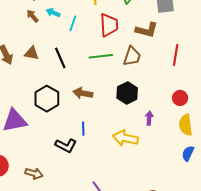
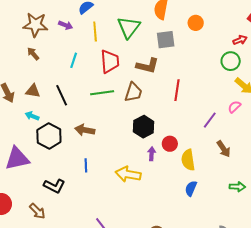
cyan arrow: (53, 13) -> (32, 116), moved
black hexagon: (127, 93) -> (144, 127), moved
red circle: (180, 98) -> (170, 144), moved
black L-shape: (66, 145) -> (54, 186), moved
brown arrow: (34, 174) -> (37, 211), turned 30

